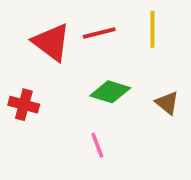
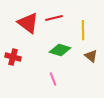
yellow line: (153, 29) -> (83, 30), moved

